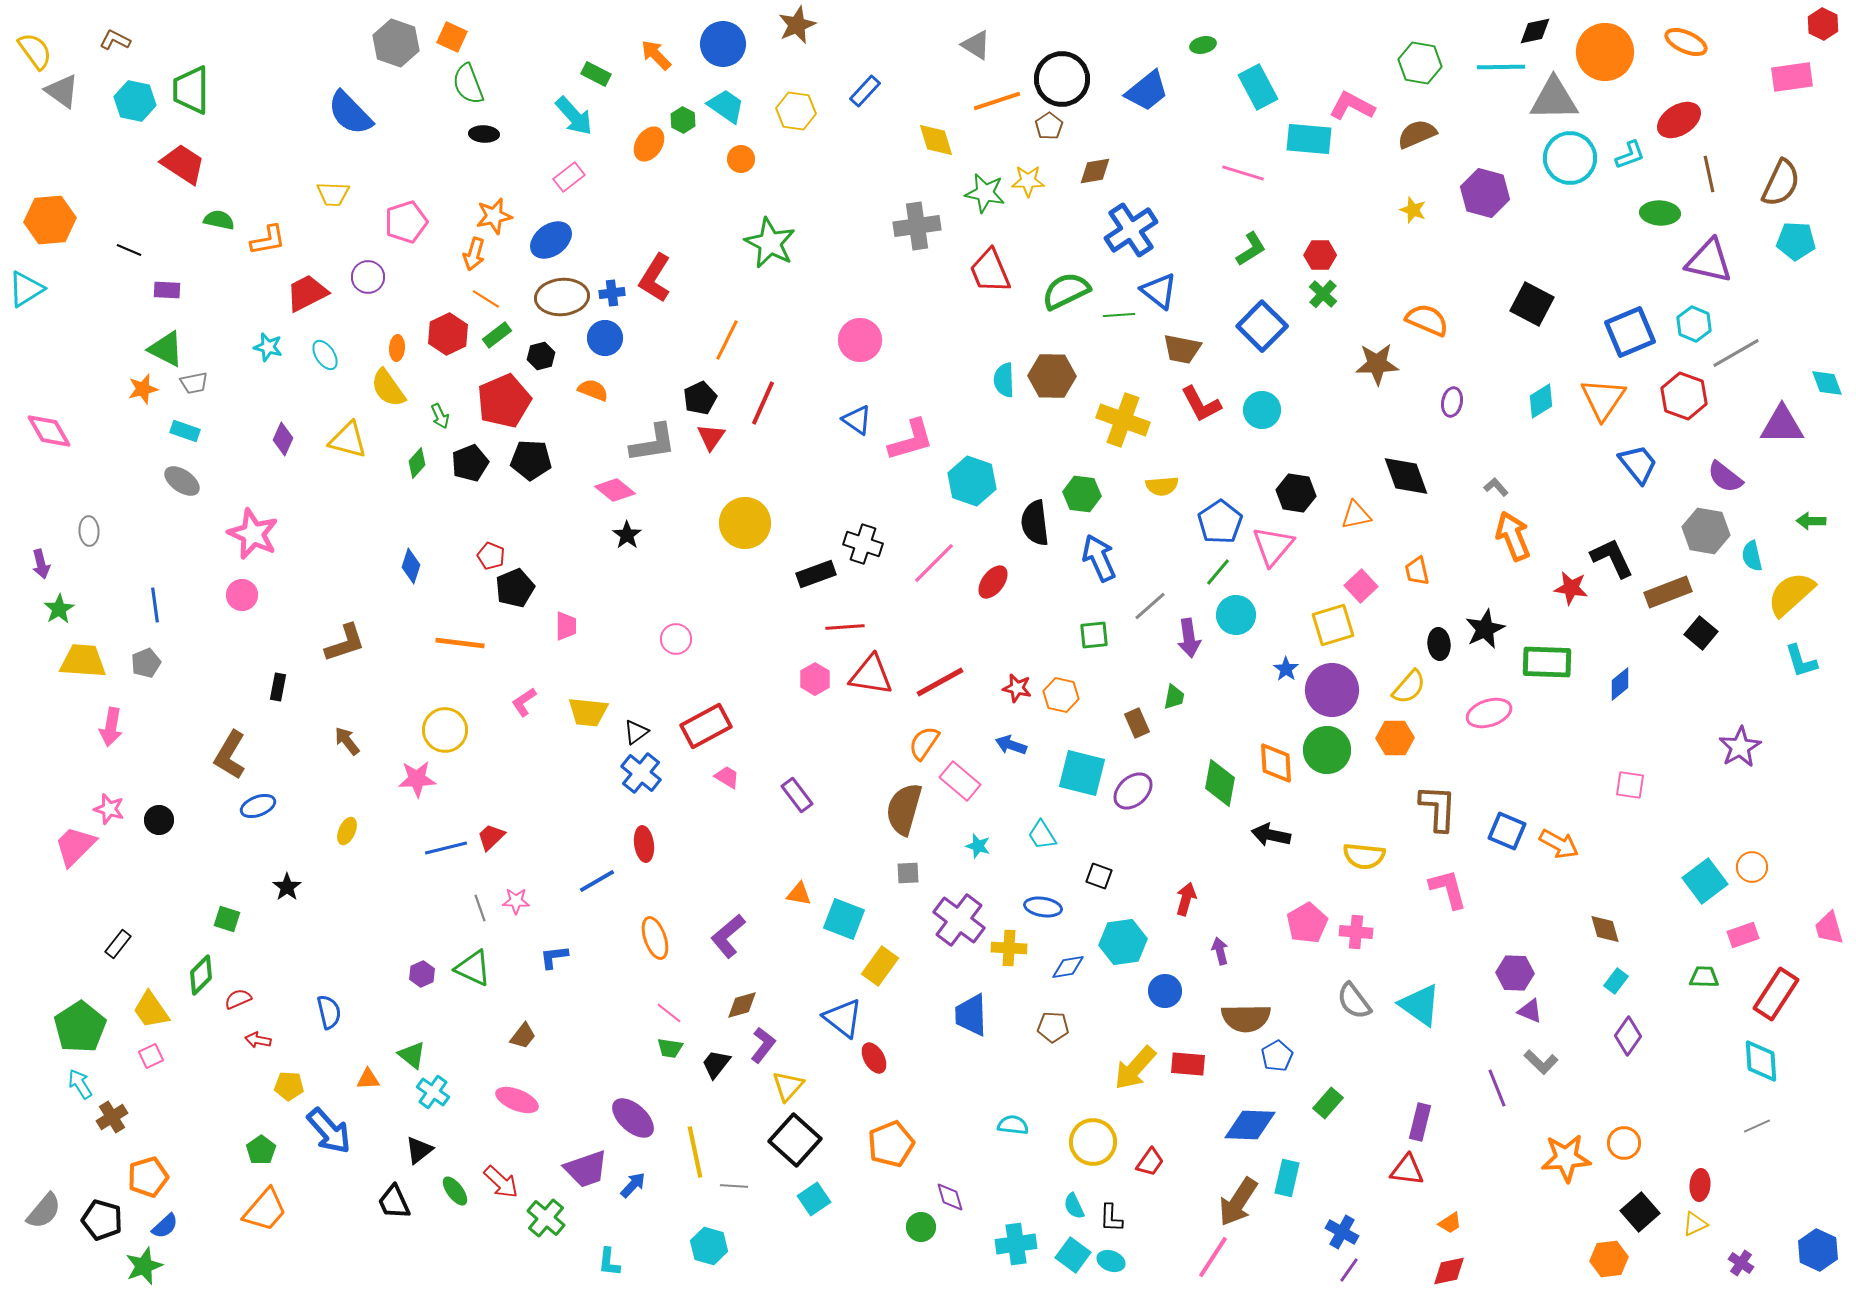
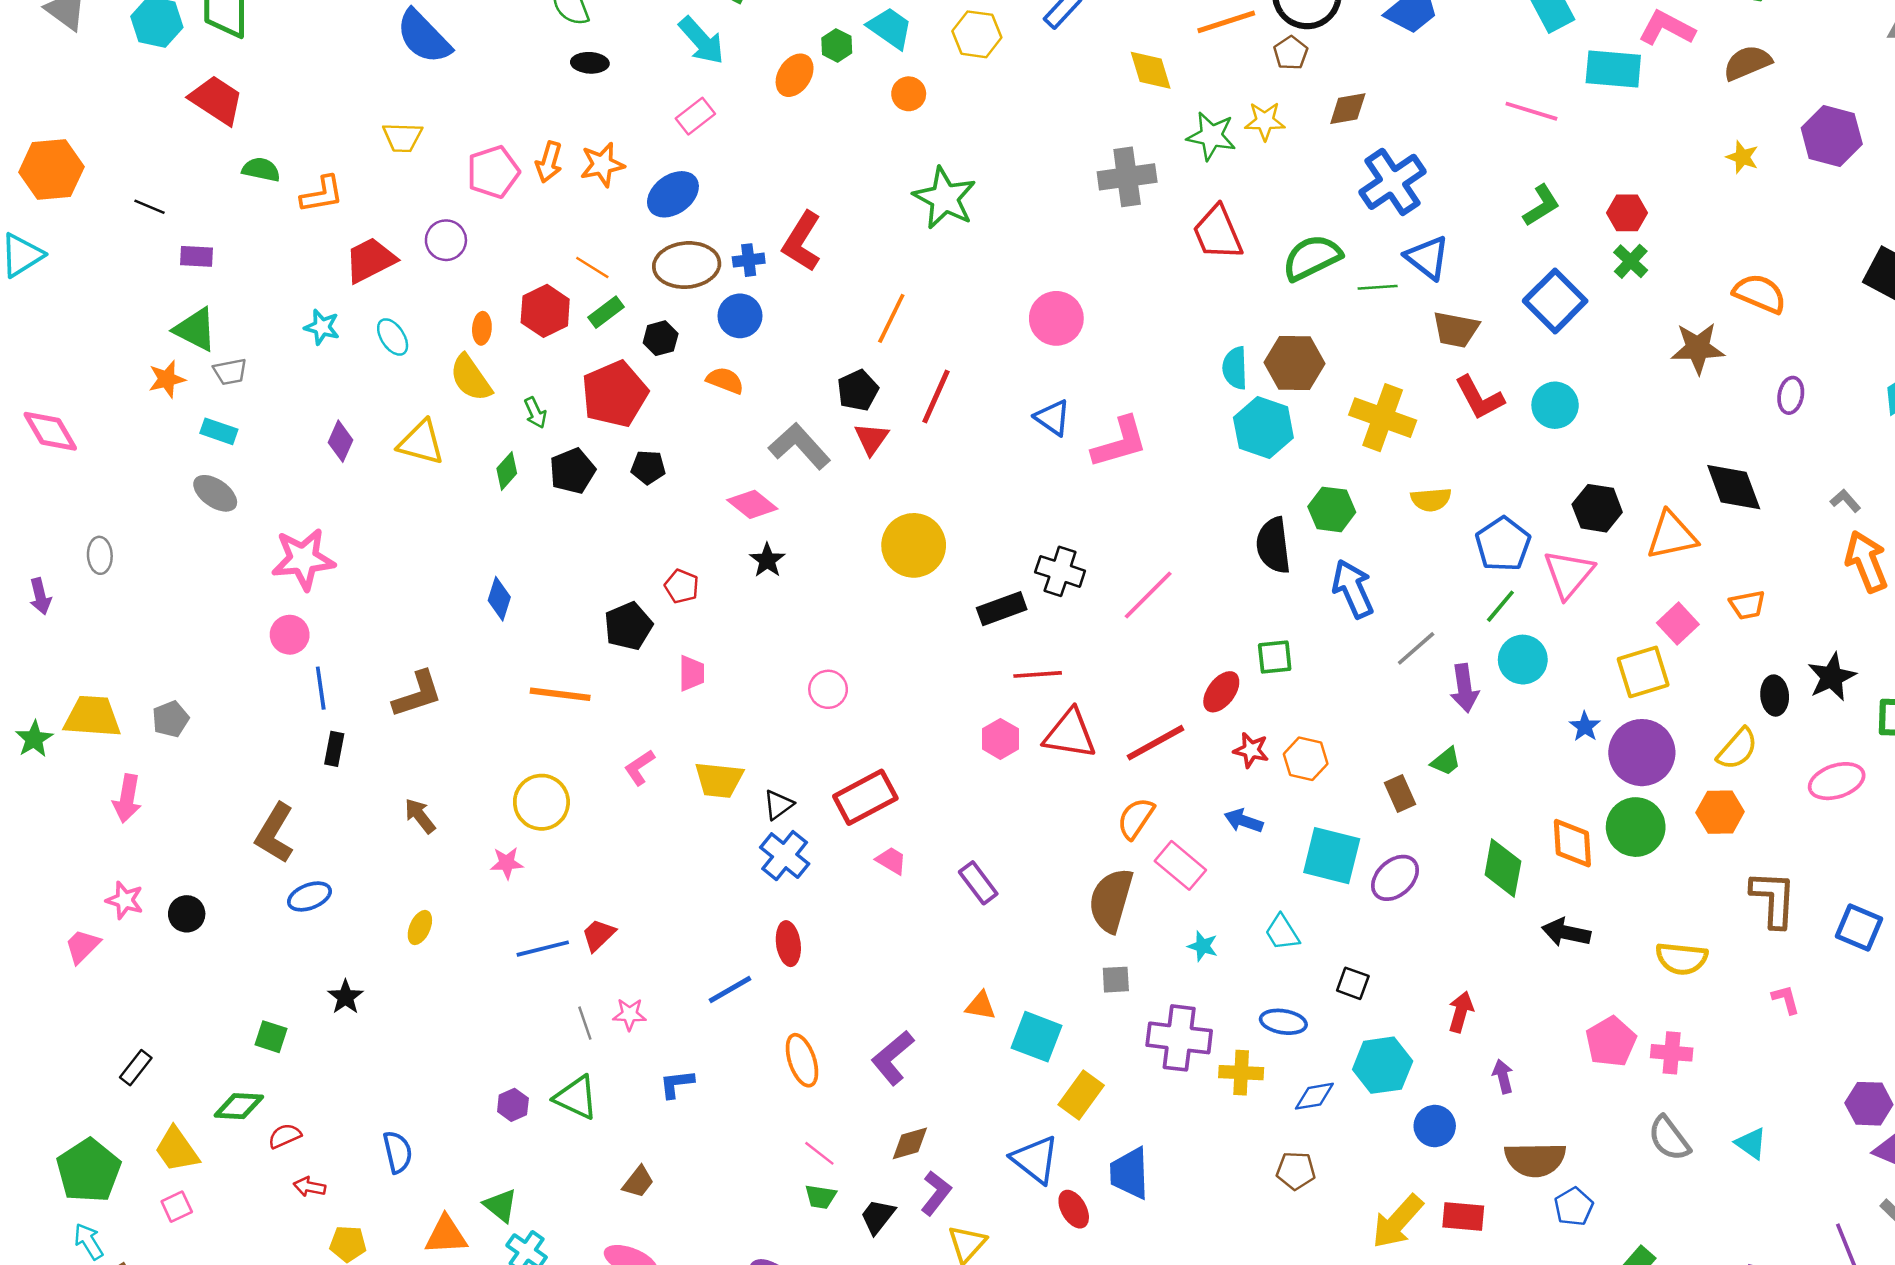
orange arrow: (474, 254) -> (549, 162), moved
gray L-shape: (653, 443) -> (800, 446), turned -123
black pentagon: (531, 460) -> (648, 467), size x0.7
cyan hexagon: (972, 481) -> (1263, 428), moved
orange triangle: (1356, 515) -> (1672, 535), size x1.4
pink star: (253, 534) -> (303, 559), turned -30
red pentagon: (491, 556) -> (682, 586), moved
orange trapezoid: (1417, 571) -> (1747, 605), turned -88
red ellipse: (993, 582) -> (1221, 692), moved
blue line: (155, 605) -> (321, 688), moved
green star: (59, 609) -> (34, 739), moved
green square: (1094, 635) -> (1275, 657), moved
green trapezoid: (1174, 697) -> (1446, 761), turned 40
pink star: (417, 779) -> (507, 863), size x0.7
pink trapezoid: (75, 846) -> (82, 946), size x0.7
pink L-shape: (1448, 889) -> (1786, 999), size x0.6
purple cross: (959, 920) -> (1179, 1038), turned -30
green diamond: (201, 975) -> (239, 1106), turned 48
cyan triangle: (1420, 1005) -> (1751, 1143), size x0.6
blue trapezoid: (971, 1015) -> (1130, 1173), moved
orange triangle: (368, 1079) -> (446, 1235), size x1.5

